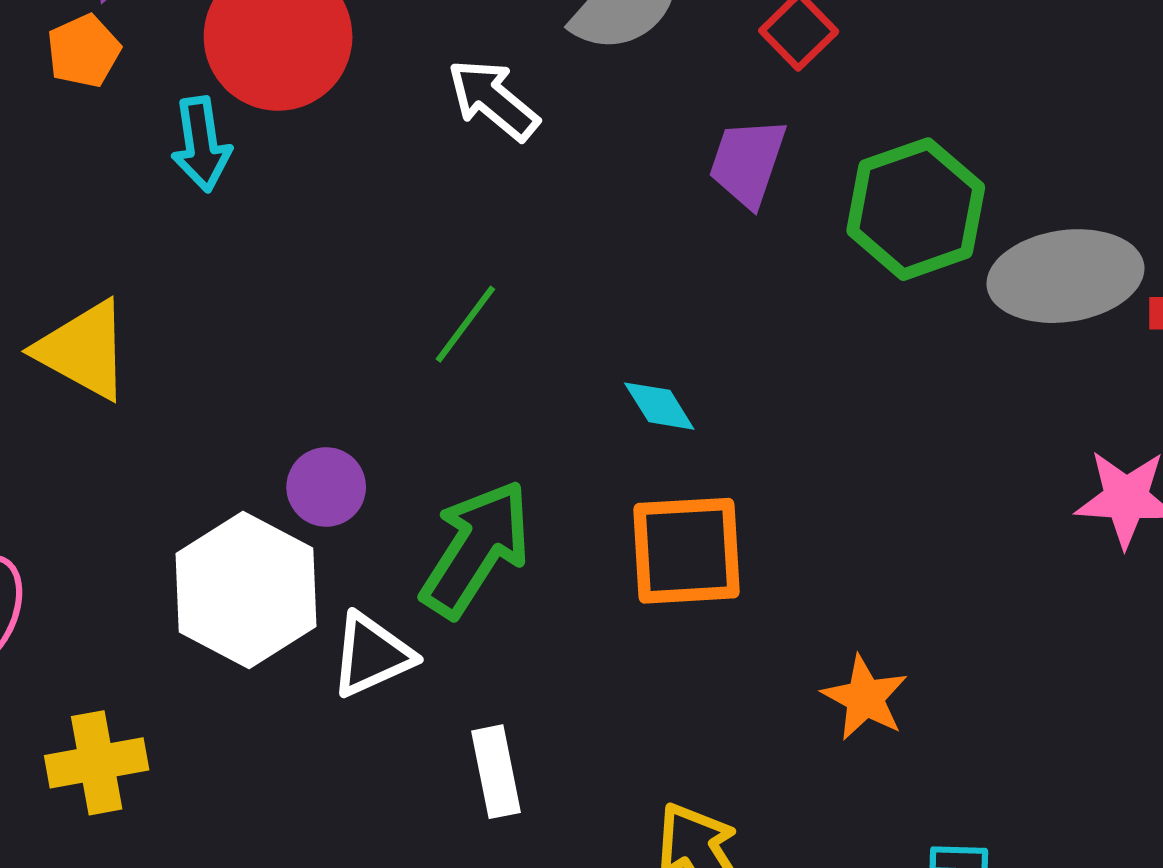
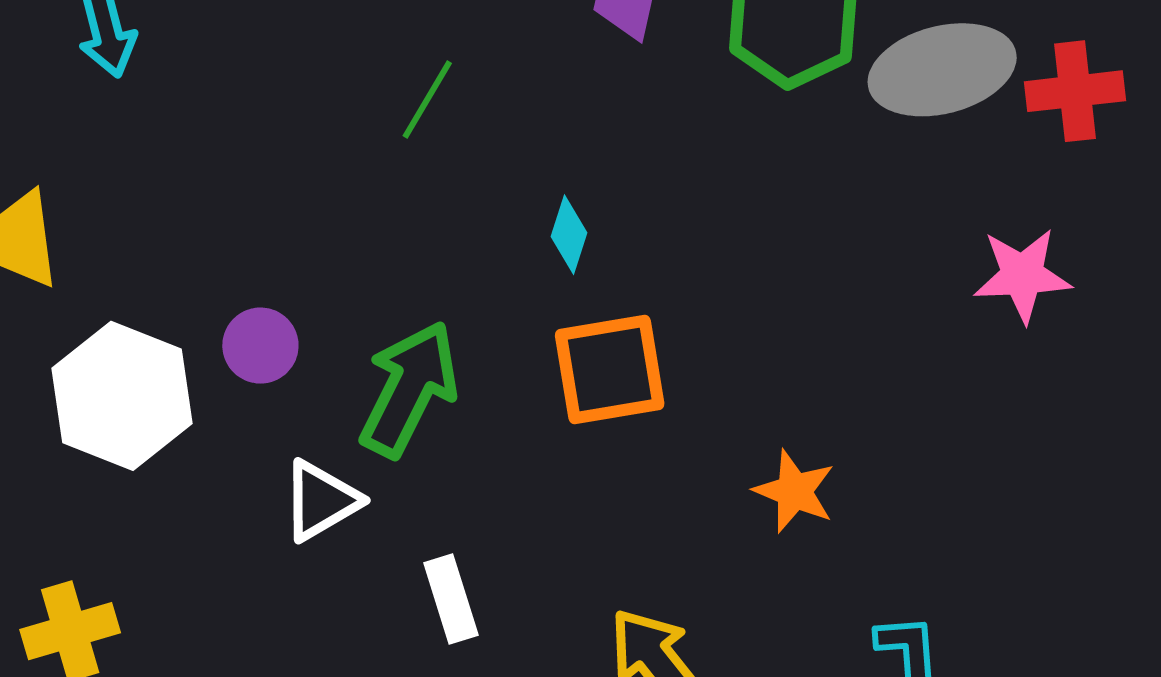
green line: (465, 324) -> (427, 100), moved
cyan diamond: (659, 406) -> (569, 235), turned 56
white hexagon: (246, 590) -> (122, 396), moved

